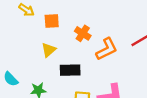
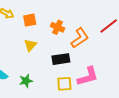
black rectangle: (70, 70) -> (61, 59), moved

